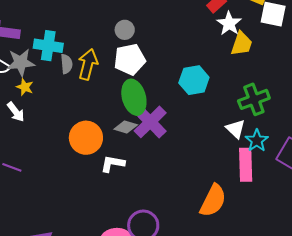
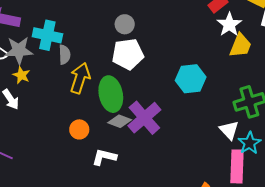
yellow arrow: (88, 64) -> (80, 78), moved
green ellipse: (134, 97) -> (111, 94), moved
orange circle: (86, 138) -> (79, 129), size x0.6

